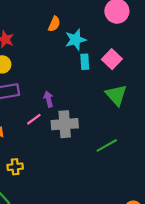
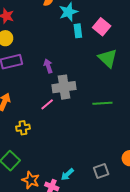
pink line: (34, 119) -> (47, 104), moved
green line: (107, 145) -> (102, 103), turned 30

